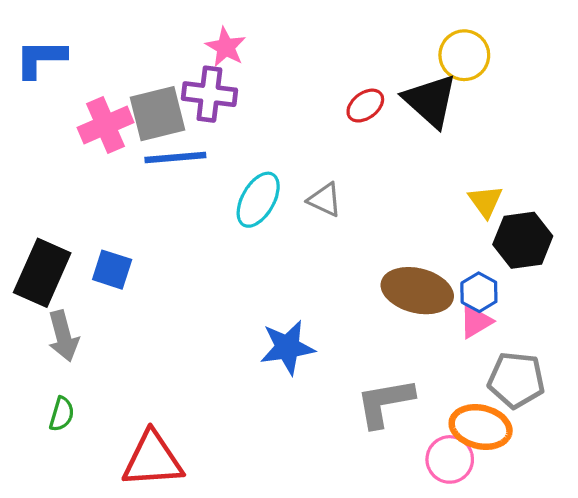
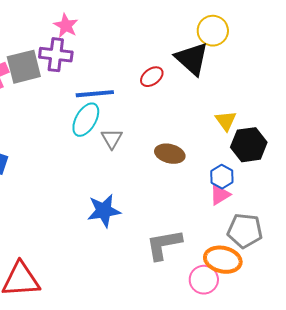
red ellipse: (365, 106) -> (152, 77), moved
blue line: (175, 157) -> (95, 94), moved
gray triangle: (325, 200) -> (112, 139), moved, turned 35
brown ellipse: (417, 291) -> (170, 154), moved, size x0.7

